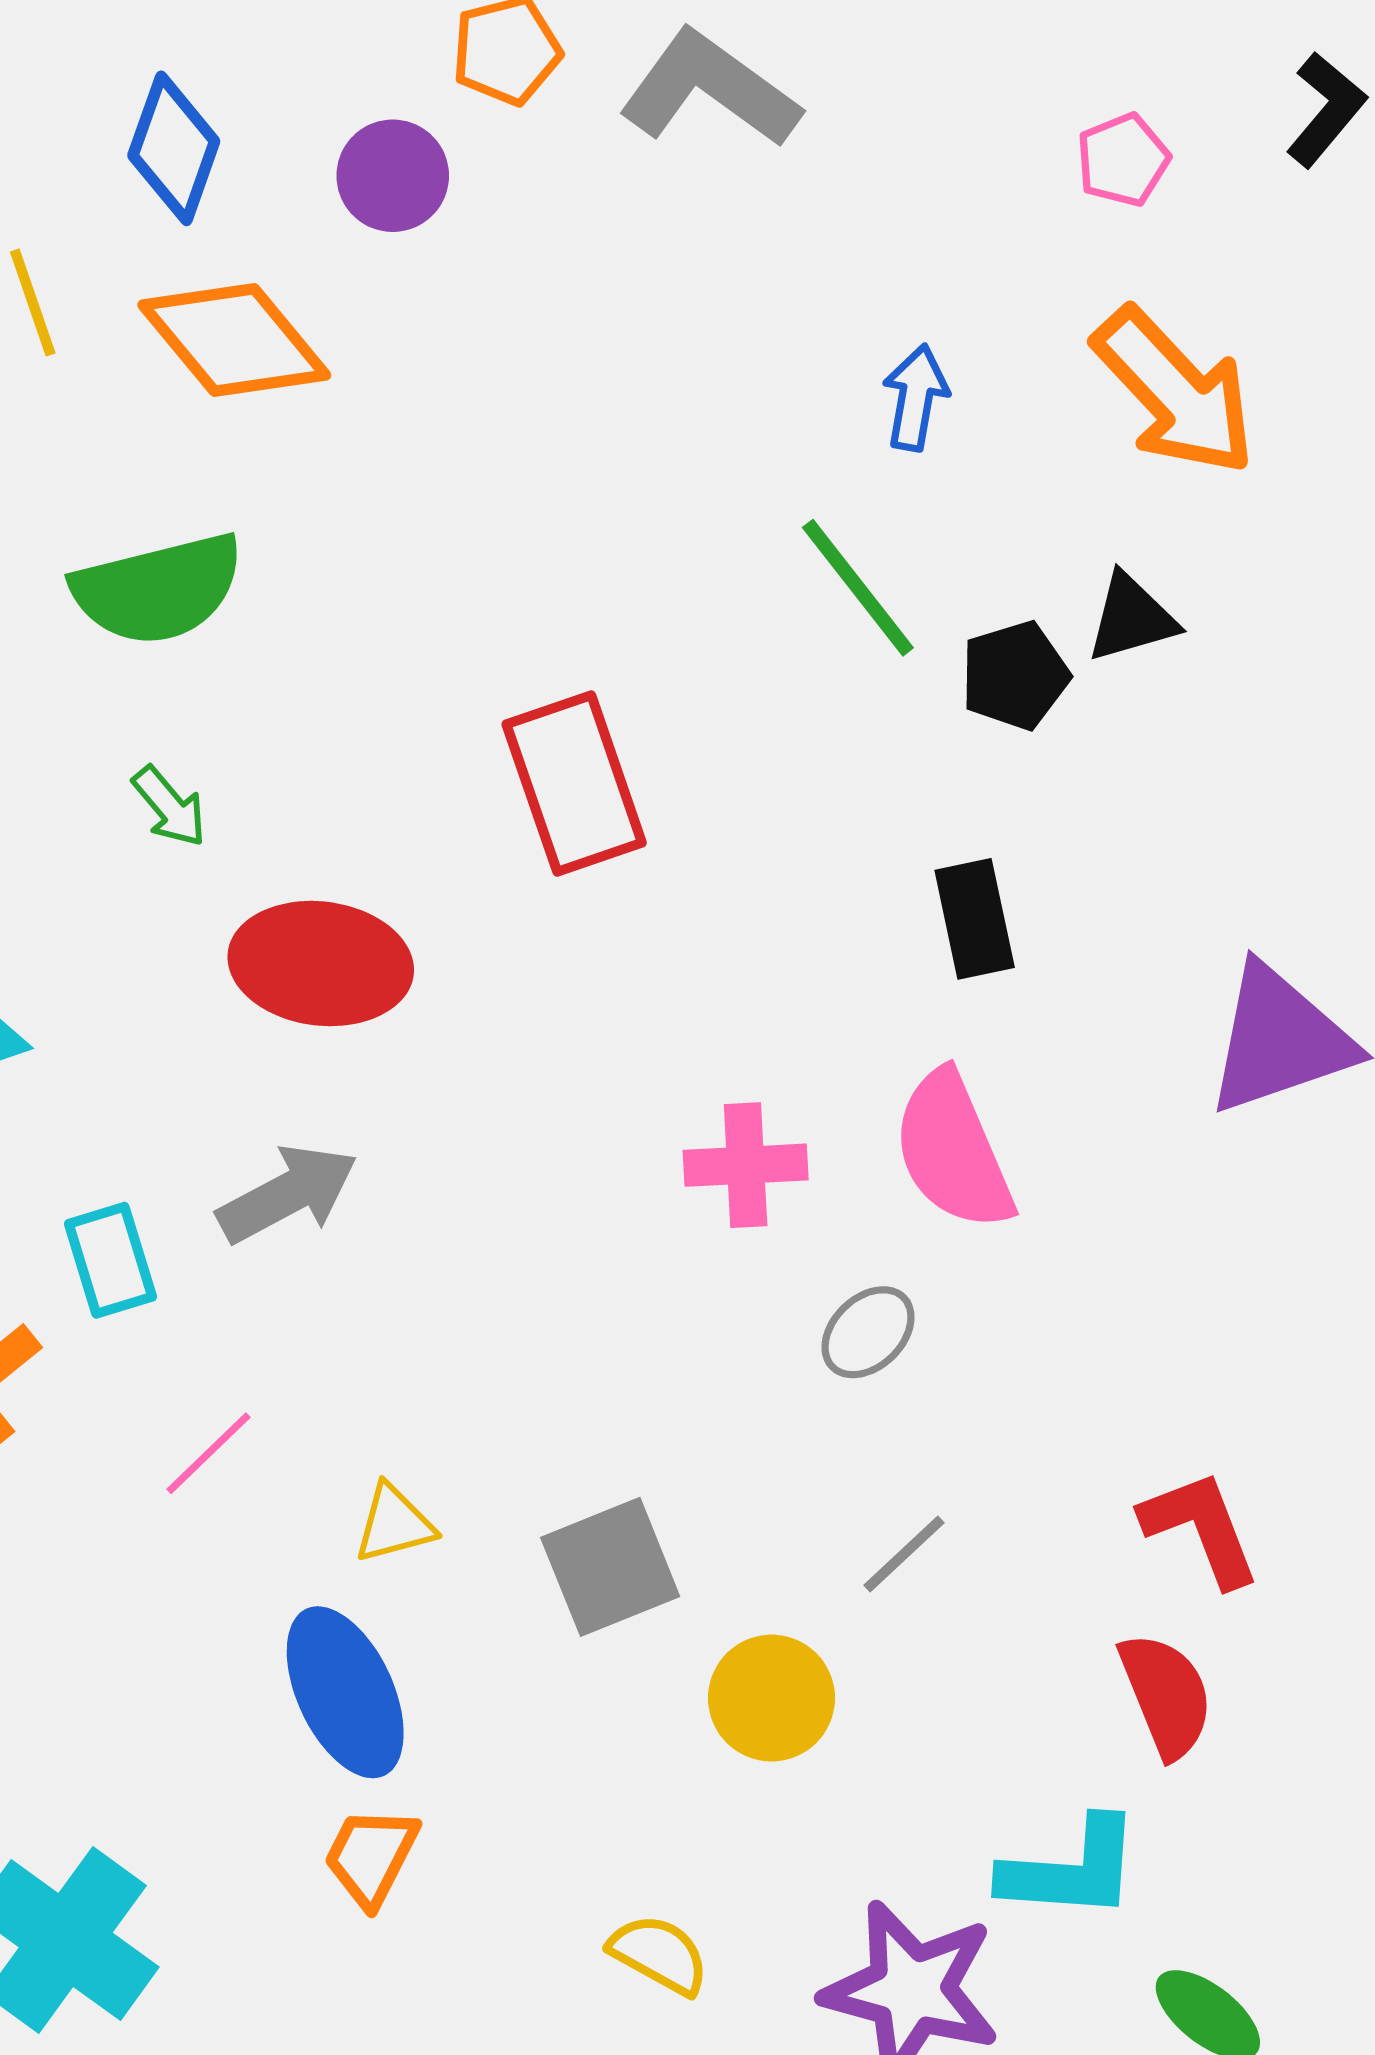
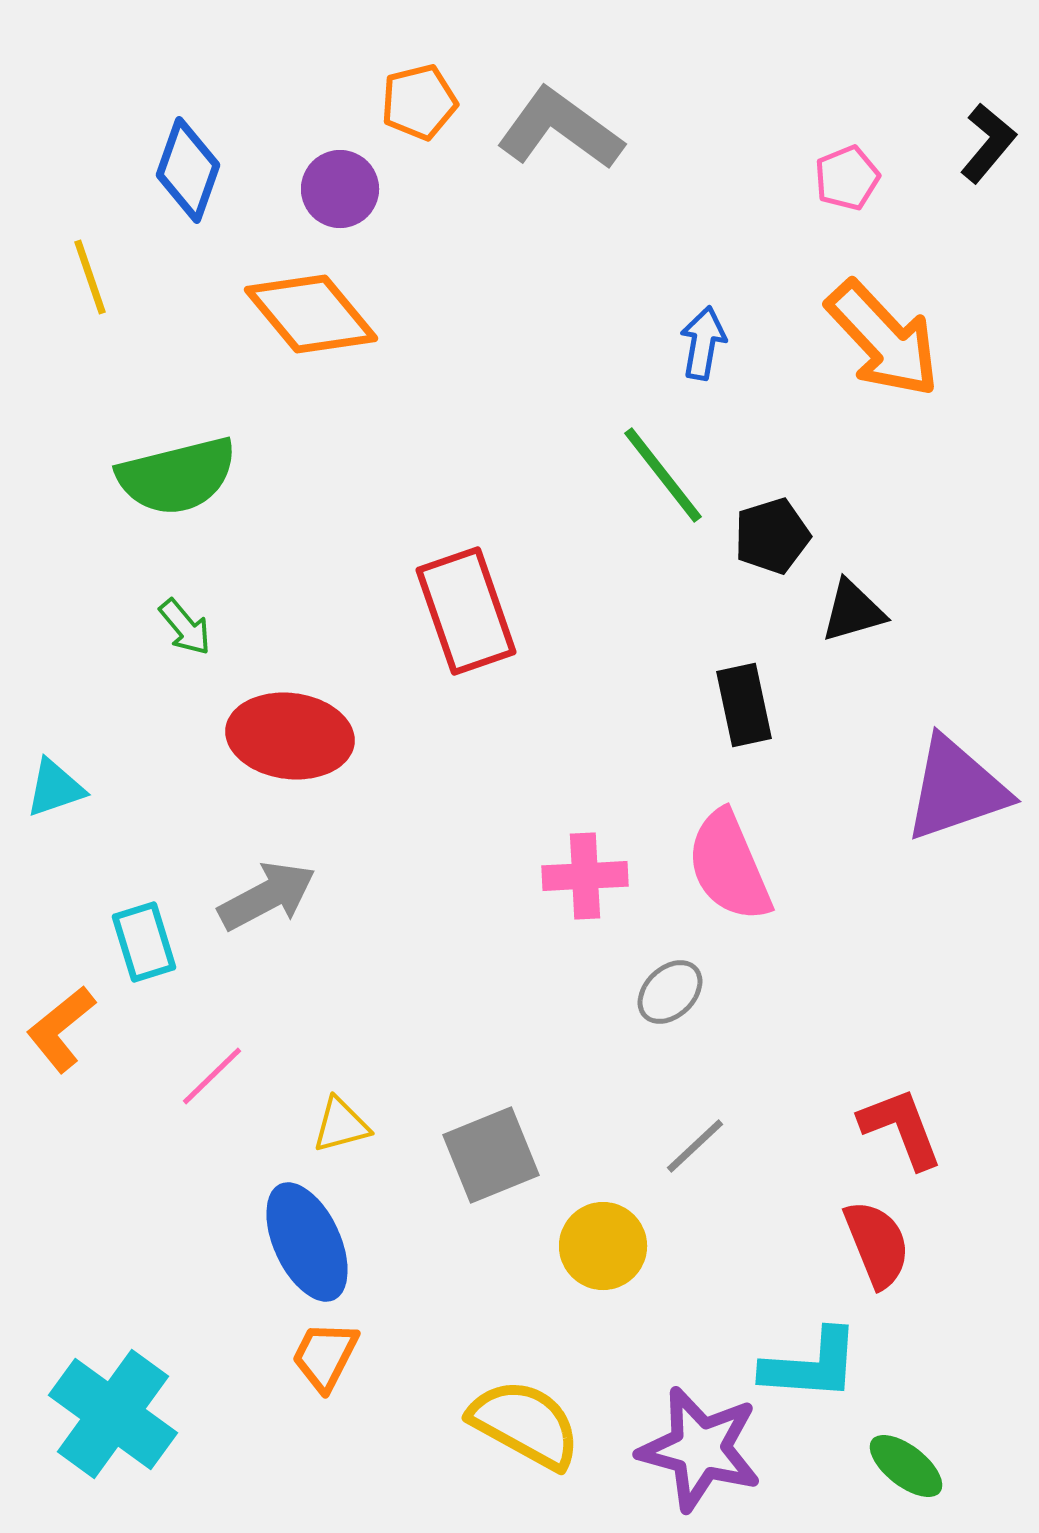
orange diamond: (234, 340) -> (311, 314), moved
black triangle: (1132, 618) -> (853, 611), moved
yellow semicircle: (659, 1954) -> (525, 1424), size x1.6

